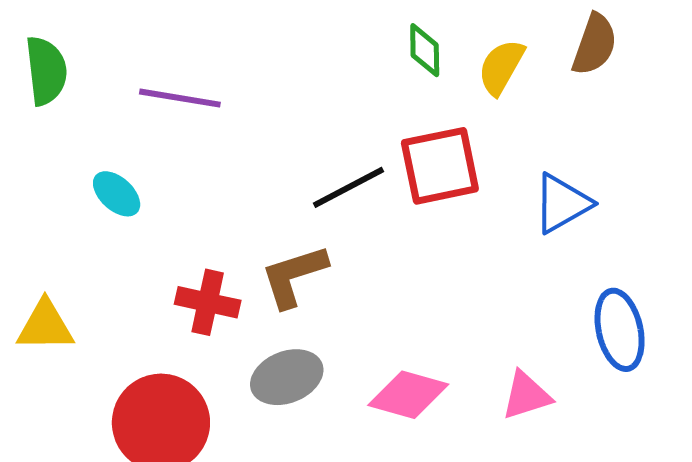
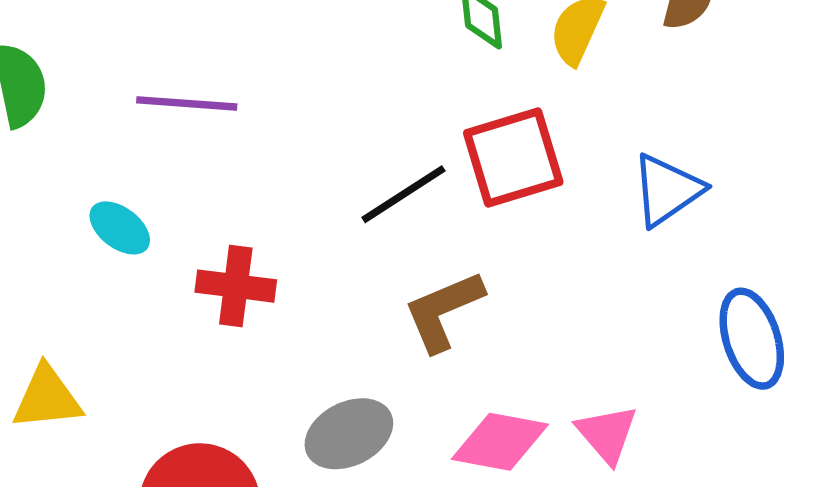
brown L-shape: (294, 276) -> (443, 311), moved
red cross: (208, 302) -> (236, 286), moved
pink triangle: (526, 395) -> (607, 434), moved, turned -48

